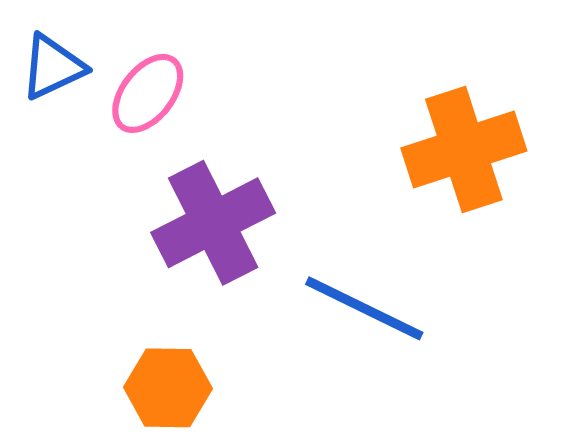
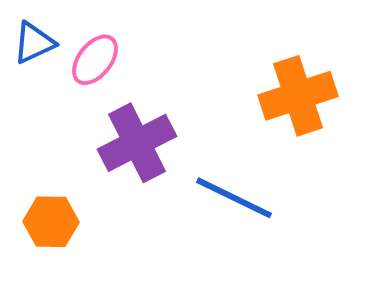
orange hexagon: (168, 388) -> (51, 222), moved

